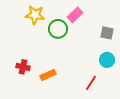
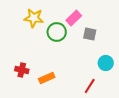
gray square: (107, 33) -> (90, 34), moved

